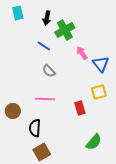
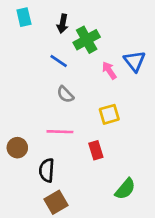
blue triangle: (101, 64) -> (135, 61), moved
yellow square: (99, 92) -> (109, 114), moved
red rectangle: (80, 108) -> (96, 150), moved

